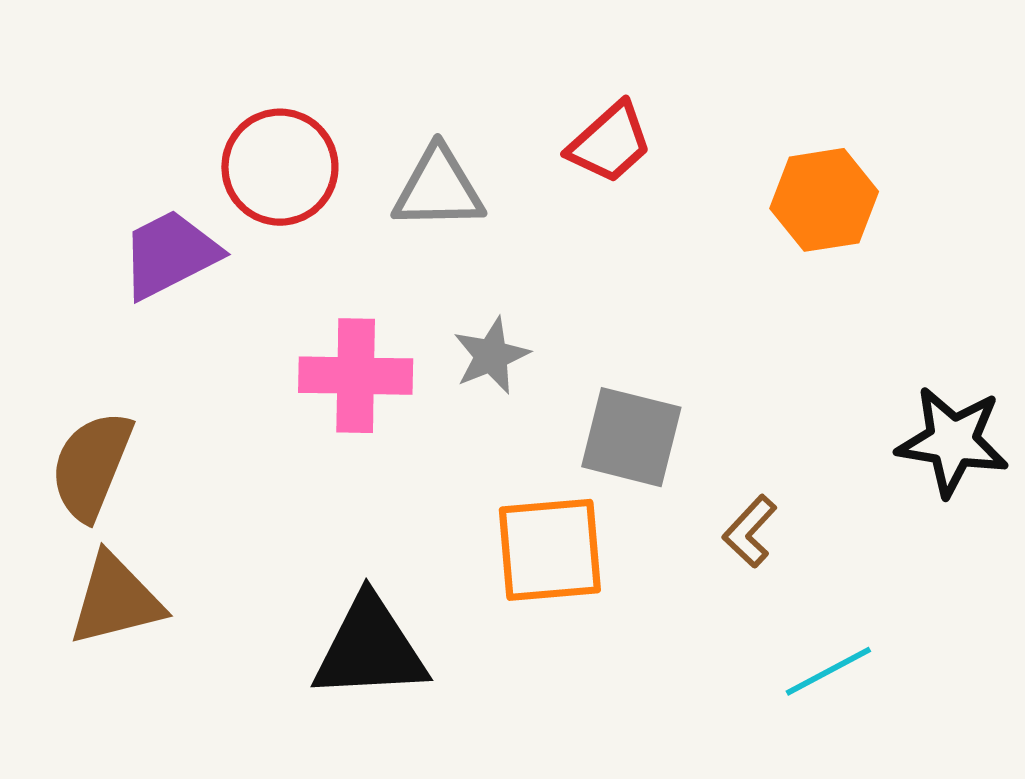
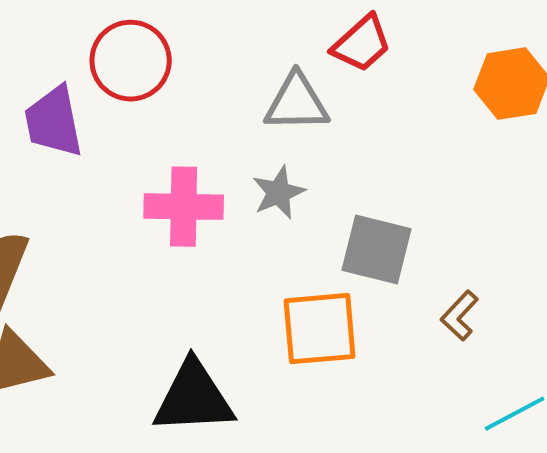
gray triangle: (438, 189) -> (297, 103), moved
purple trapezoid: (170, 254) -> (54, 122), turned -74

